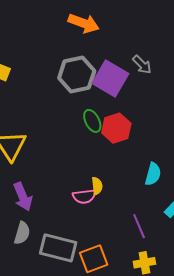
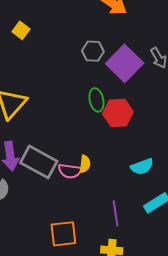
gray hexagon: (77, 74) -> (93, 51), size x0.6
cyan semicircle: (153, 174) -> (142, 167), turned 40
gray rectangle: (58, 248) -> (39, 162), moved

